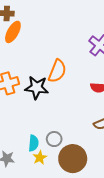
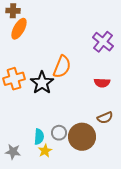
black star: (37, 88) -> (42, 83), turned 30
brown circle: (73, 159) -> (82, 137), moved

